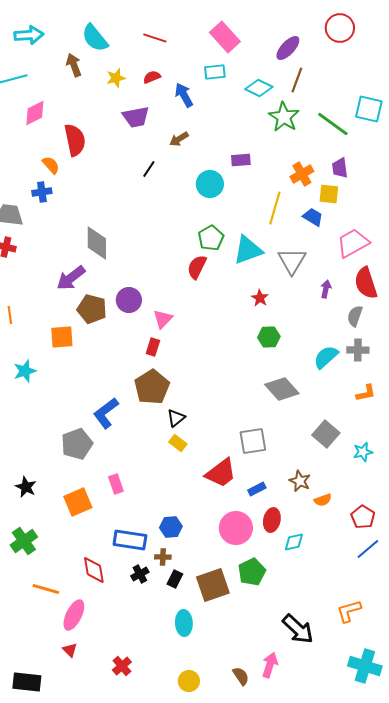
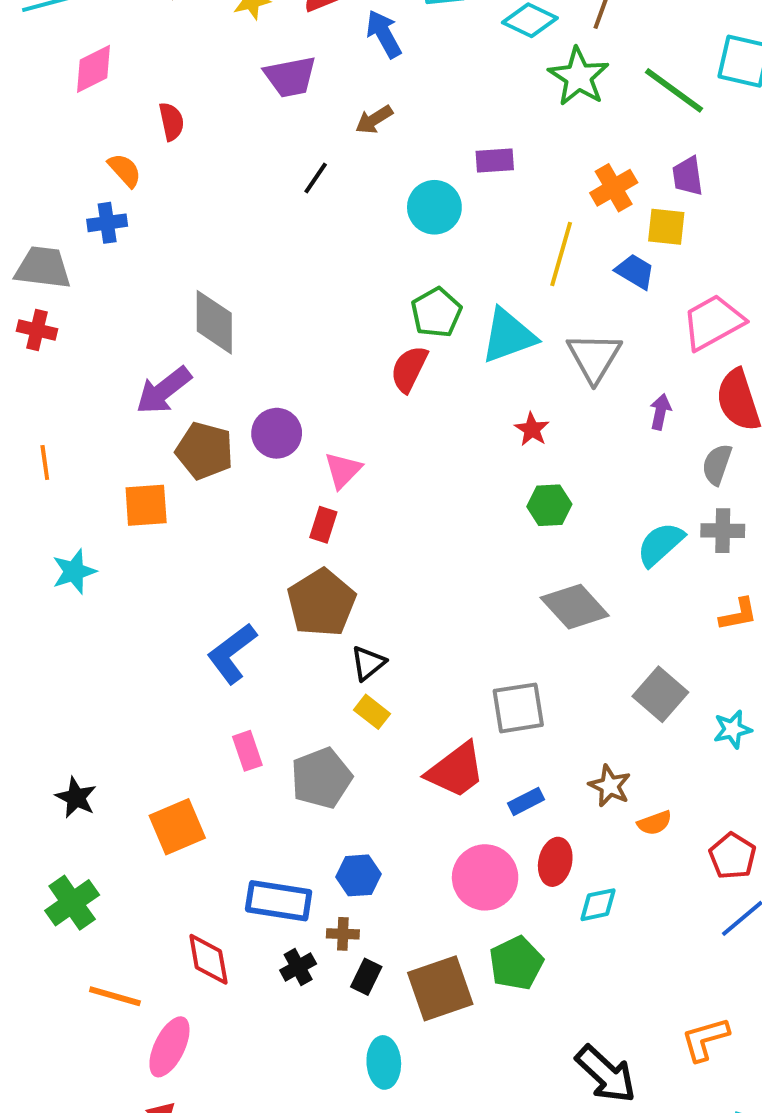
red semicircle: (75, 140) -> (171, 122), size x0.6
gray pentagon: (77, 444) -> (321, 778), moved
pink rectangle: (116, 484) -> (247, 751), moved

